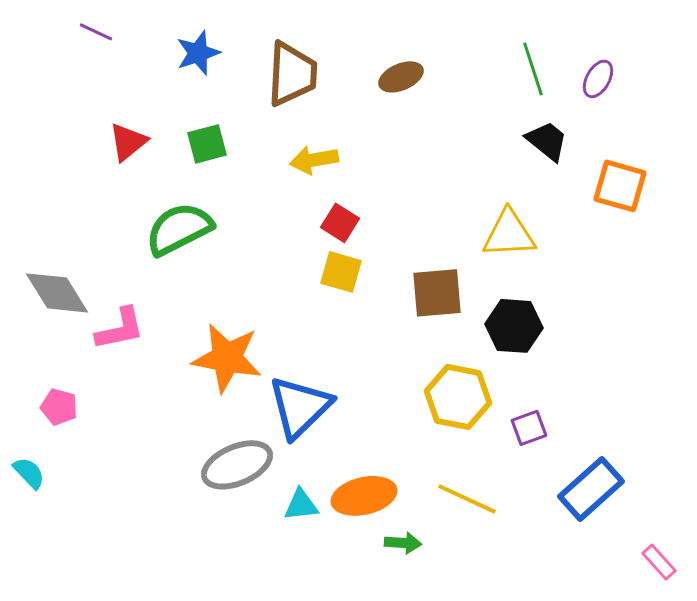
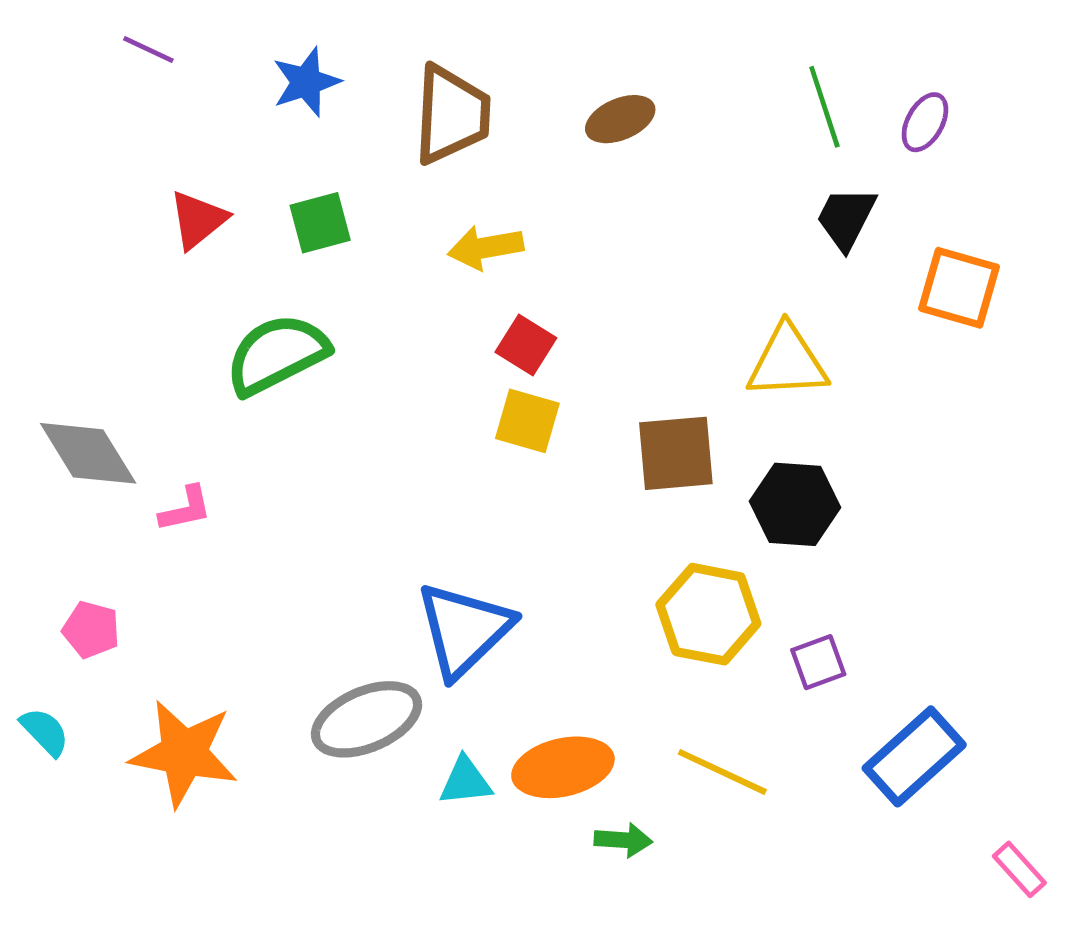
black trapezoid: (547, 141) -> (846, 218), turned -102
pink L-shape: (120, 329) -> (186, 509), size x0.7
orange star: (227, 358) -> (184, 753), moved

